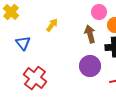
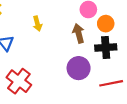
yellow arrow: (52, 25) -> (37, 24), turned 128

